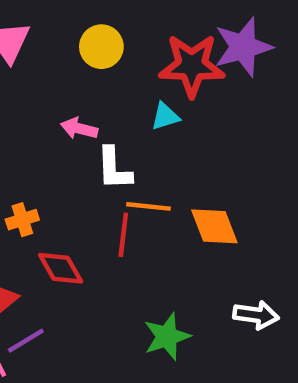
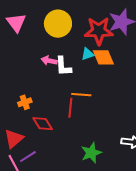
yellow circle: (101, 47) -> (58, 24), size x1.4
white L-shape: (114, 169) -> (63, 66), moved
orange diamond: (214, 226) -> (103, 57), moved

